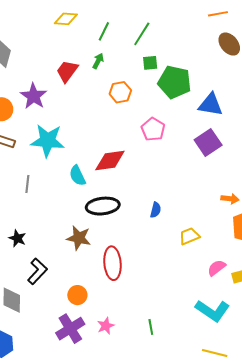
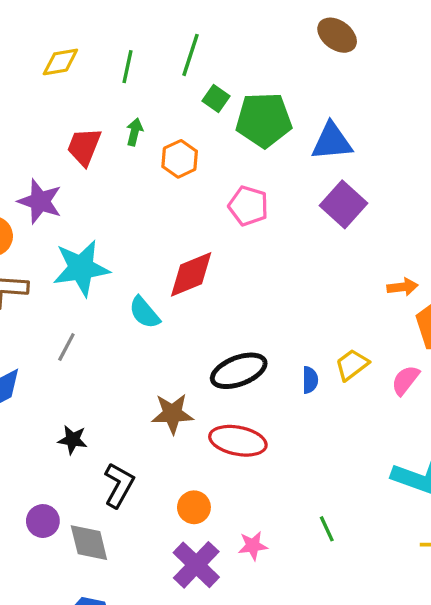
green arrow: (98, 61) -> (134, 132), moved
green square: (150, 63) -> (216, 99), turned -35
gray line: (27, 184) -> (66, 347), turned 36
black ellipse: (103, 206) -> (239, 371), moved
blue semicircle: (156, 210) -> (310, 380), moved
red ellipse: (112, 263) -> (238, 441), turned -60
pink semicircle: (217, 268) -> (405, 380), moved
pink star: (106, 326) -> (253, 546), turned 30

